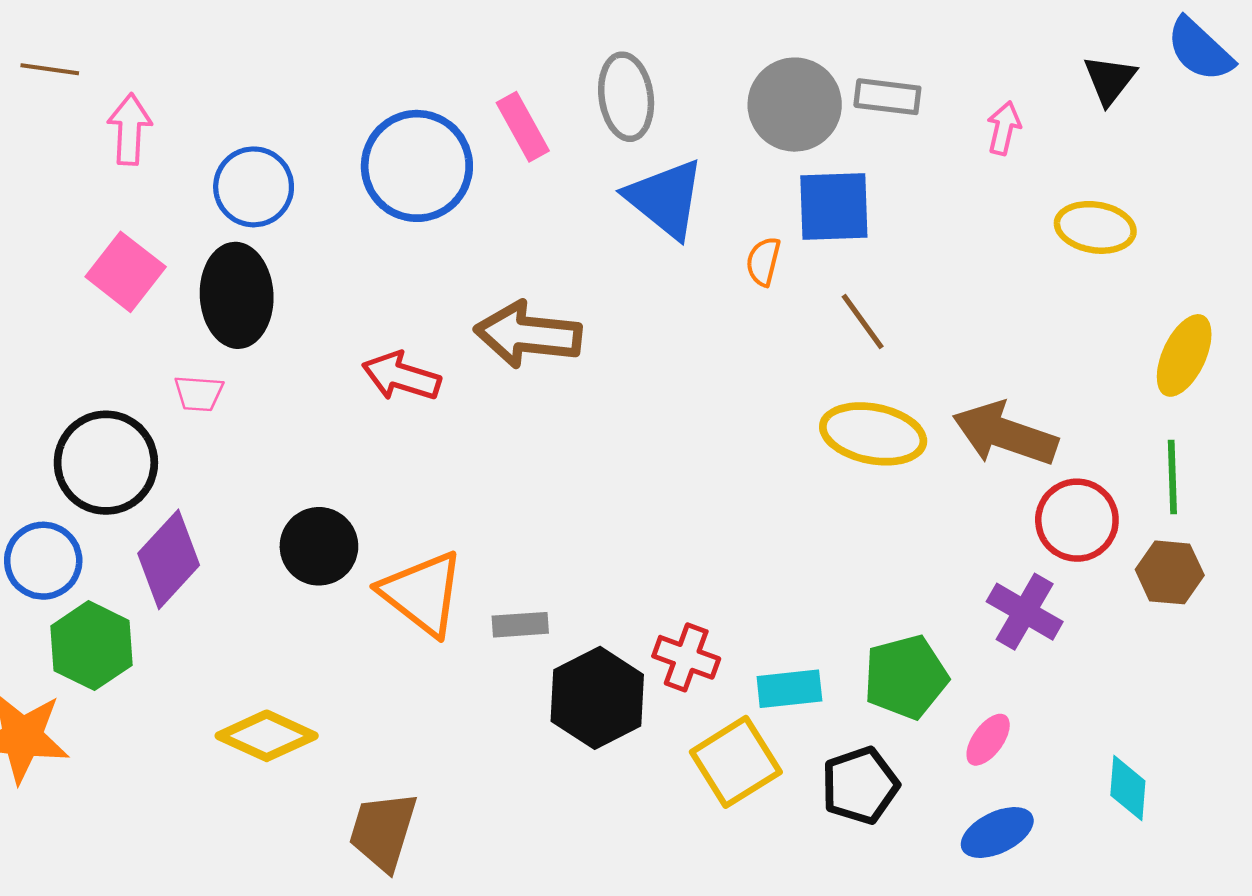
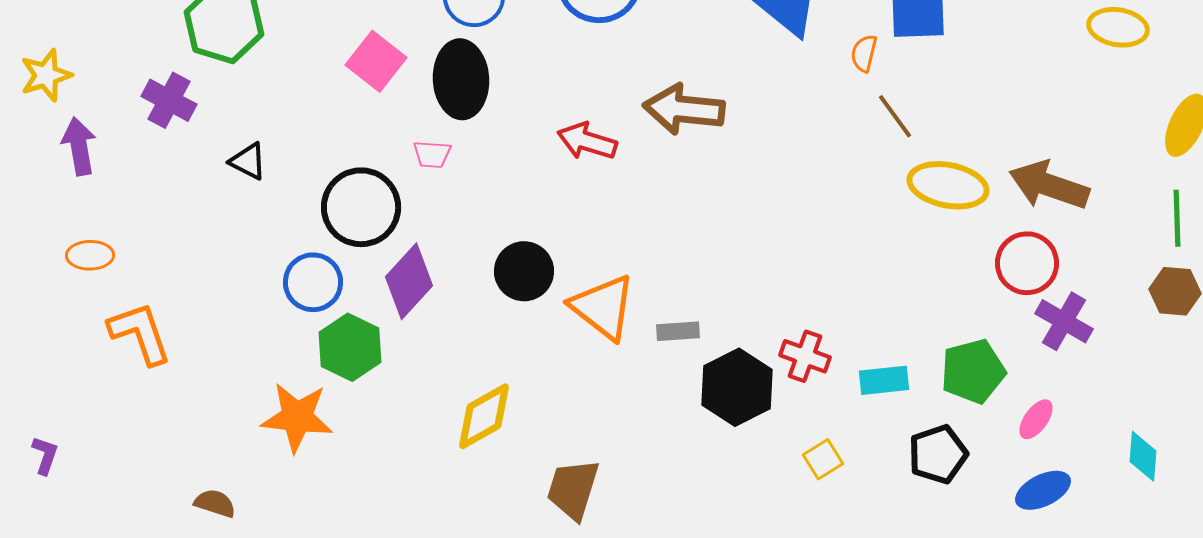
brown line: (863, 321) -> (895, 116), moved
red circle: (1077, 520) -> (1027, 263), moved
yellow diamond: (267, 736) -> (484, 416), turned -54
yellow square: (736, 762) -> (823, 459), moved, size x0.6

